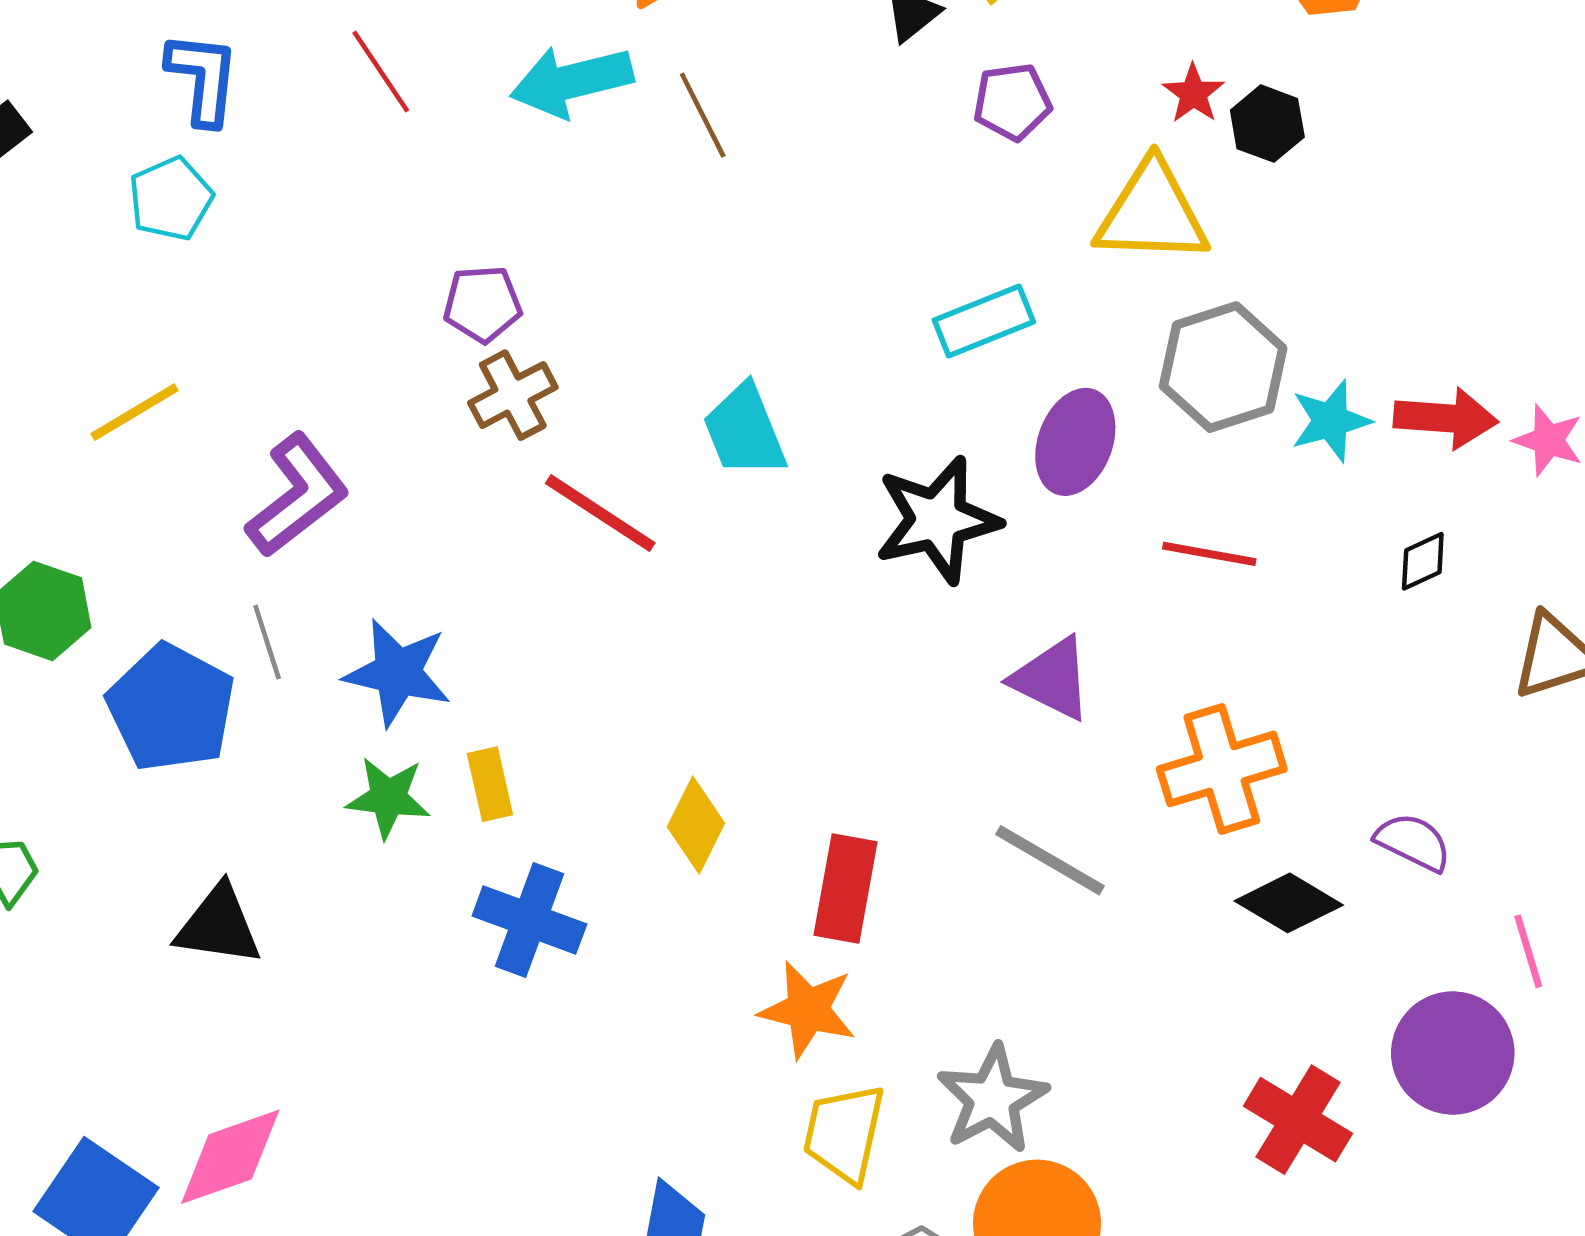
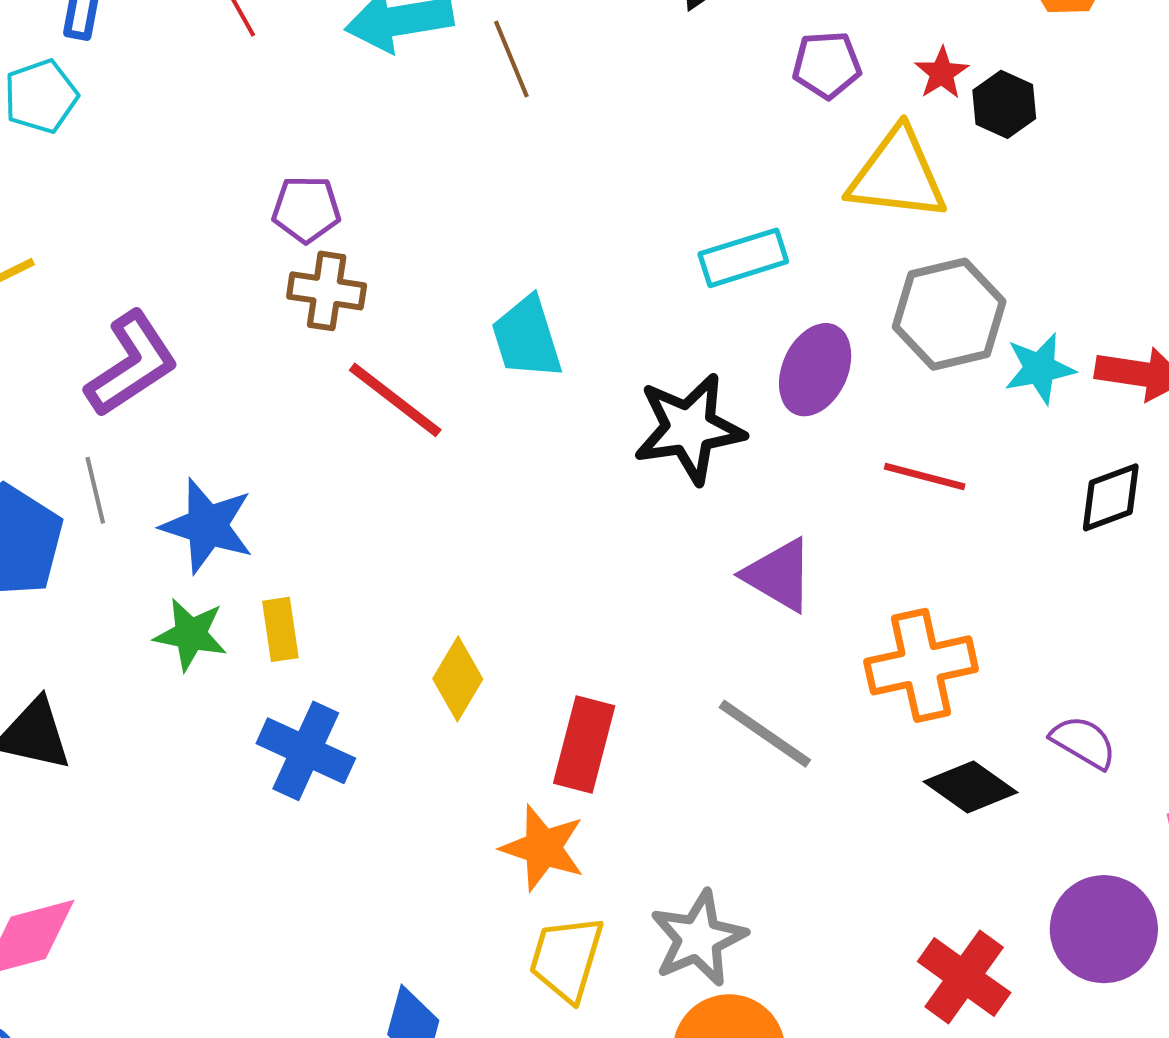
purple pentagon: (1012, 102) -> (827, 65), moved
brown cross: (513, 395) -> (327, 291), turned 32
black diamond: (1423, 561) -> (1111, 497), size x1.4

